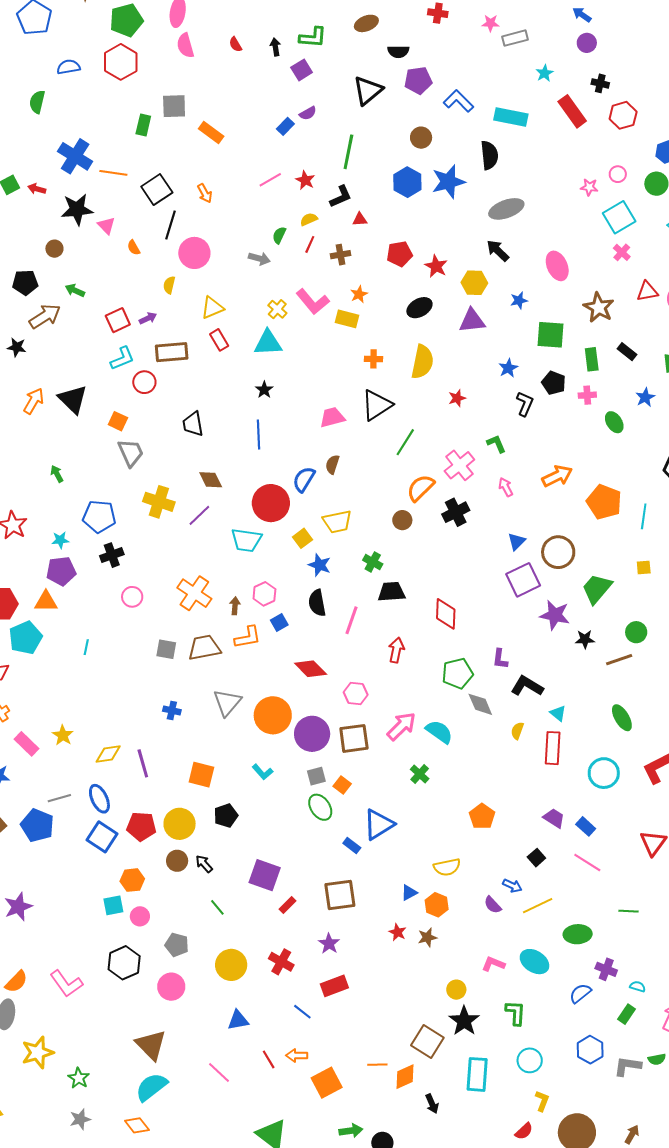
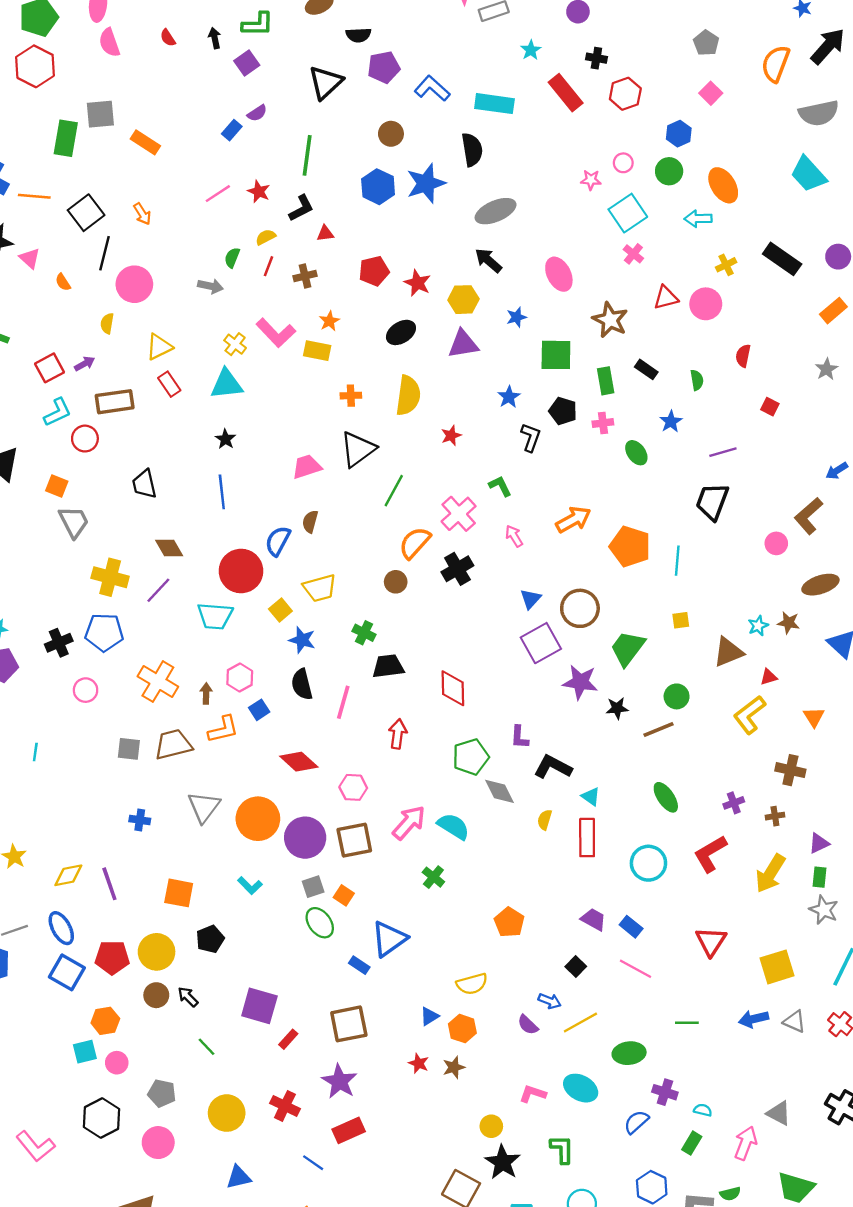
green rectangle: (143, 125) -> (66, 138), size x1.4
blue pentagon: (99, 517) -> (104, 632), moved
purple star: (329, 944) -> (339, 1081), size x1.4

